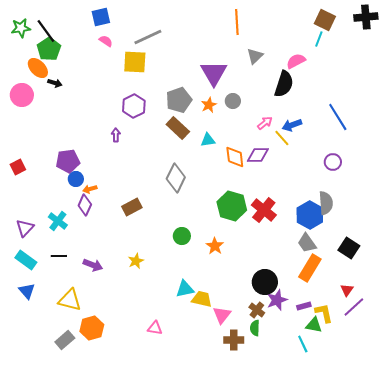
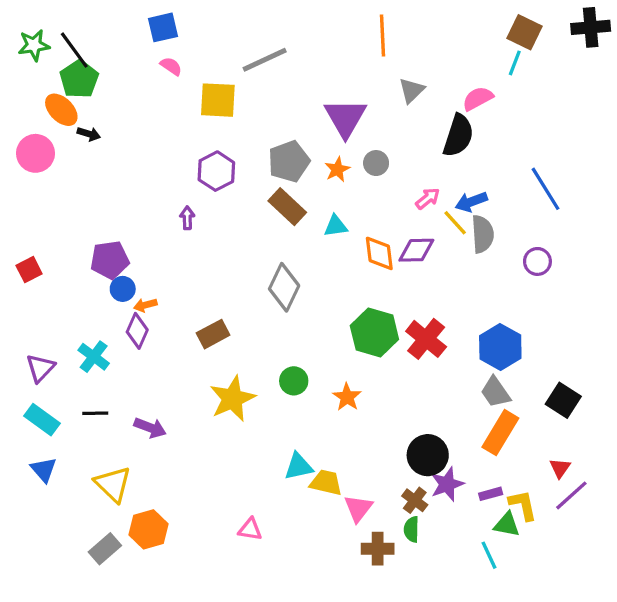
gray line: (148, 37) -> (265, 60), moved
gray semicircle: (326, 203) -> (483, 234), moved
yellow star: (136, 261) -> (232, 399), moved, size x1.8
yellow triangle: (70, 300) -> (113, 484), turned 30

